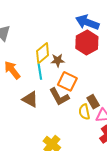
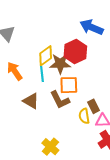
red hexagon: (87, 43) -> (75, 51), moved
brown star: (58, 60) -> (60, 64), size x1.5
orange square: (67, 81) -> (69, 85), turned -30

